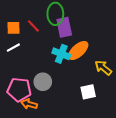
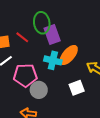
pink pentagon: (19, 90) -> (25, 75), moved
white square: (88, 92) -> (77, 88), moved

